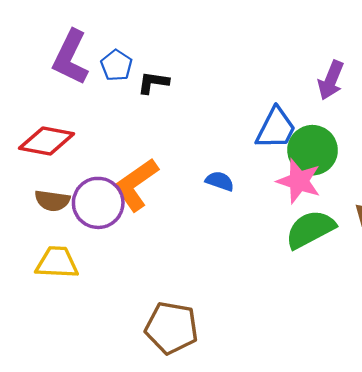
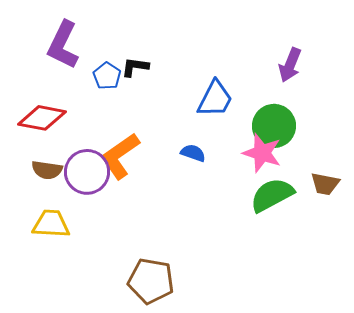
blue pentagon: (116, 65) -> (107, 76), moved
blue trapezoid: (276, 128) -> (215, 99), moved

